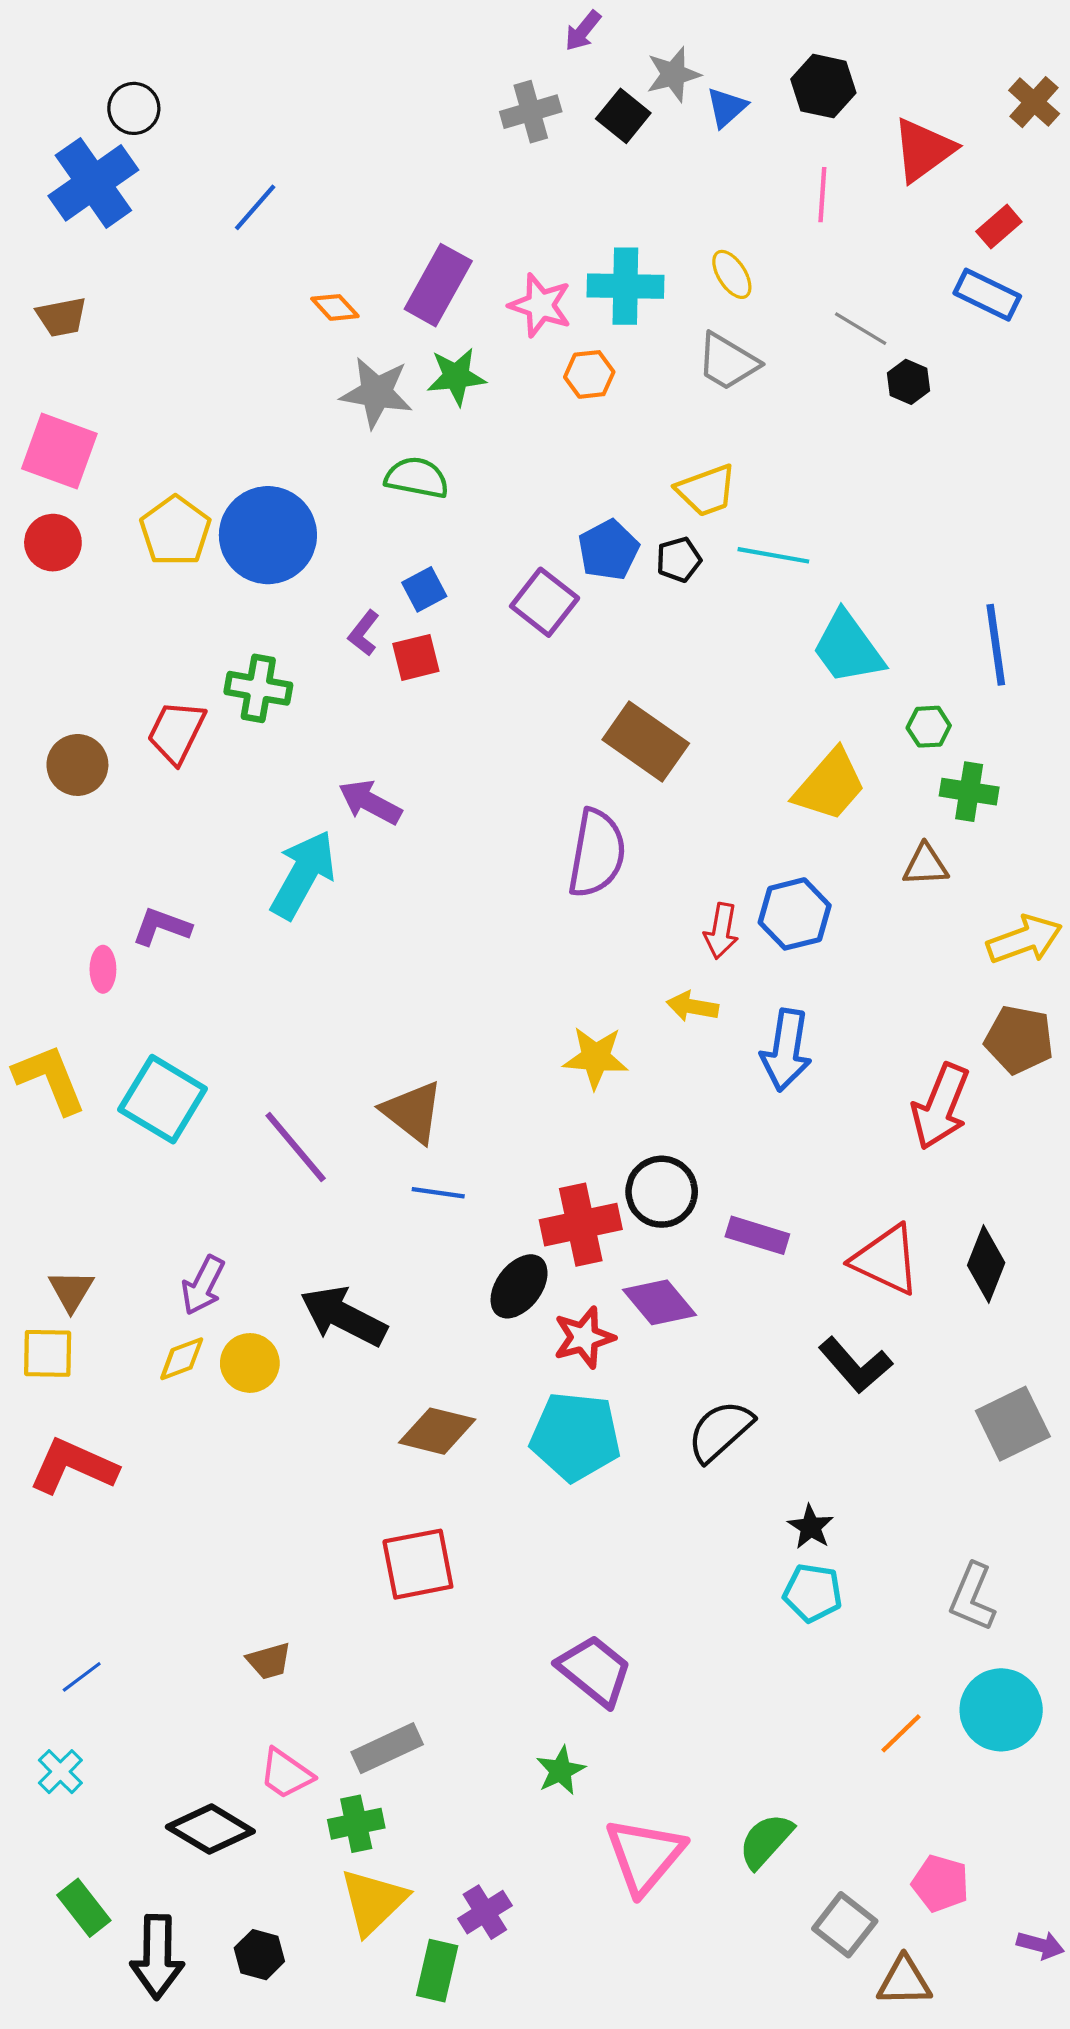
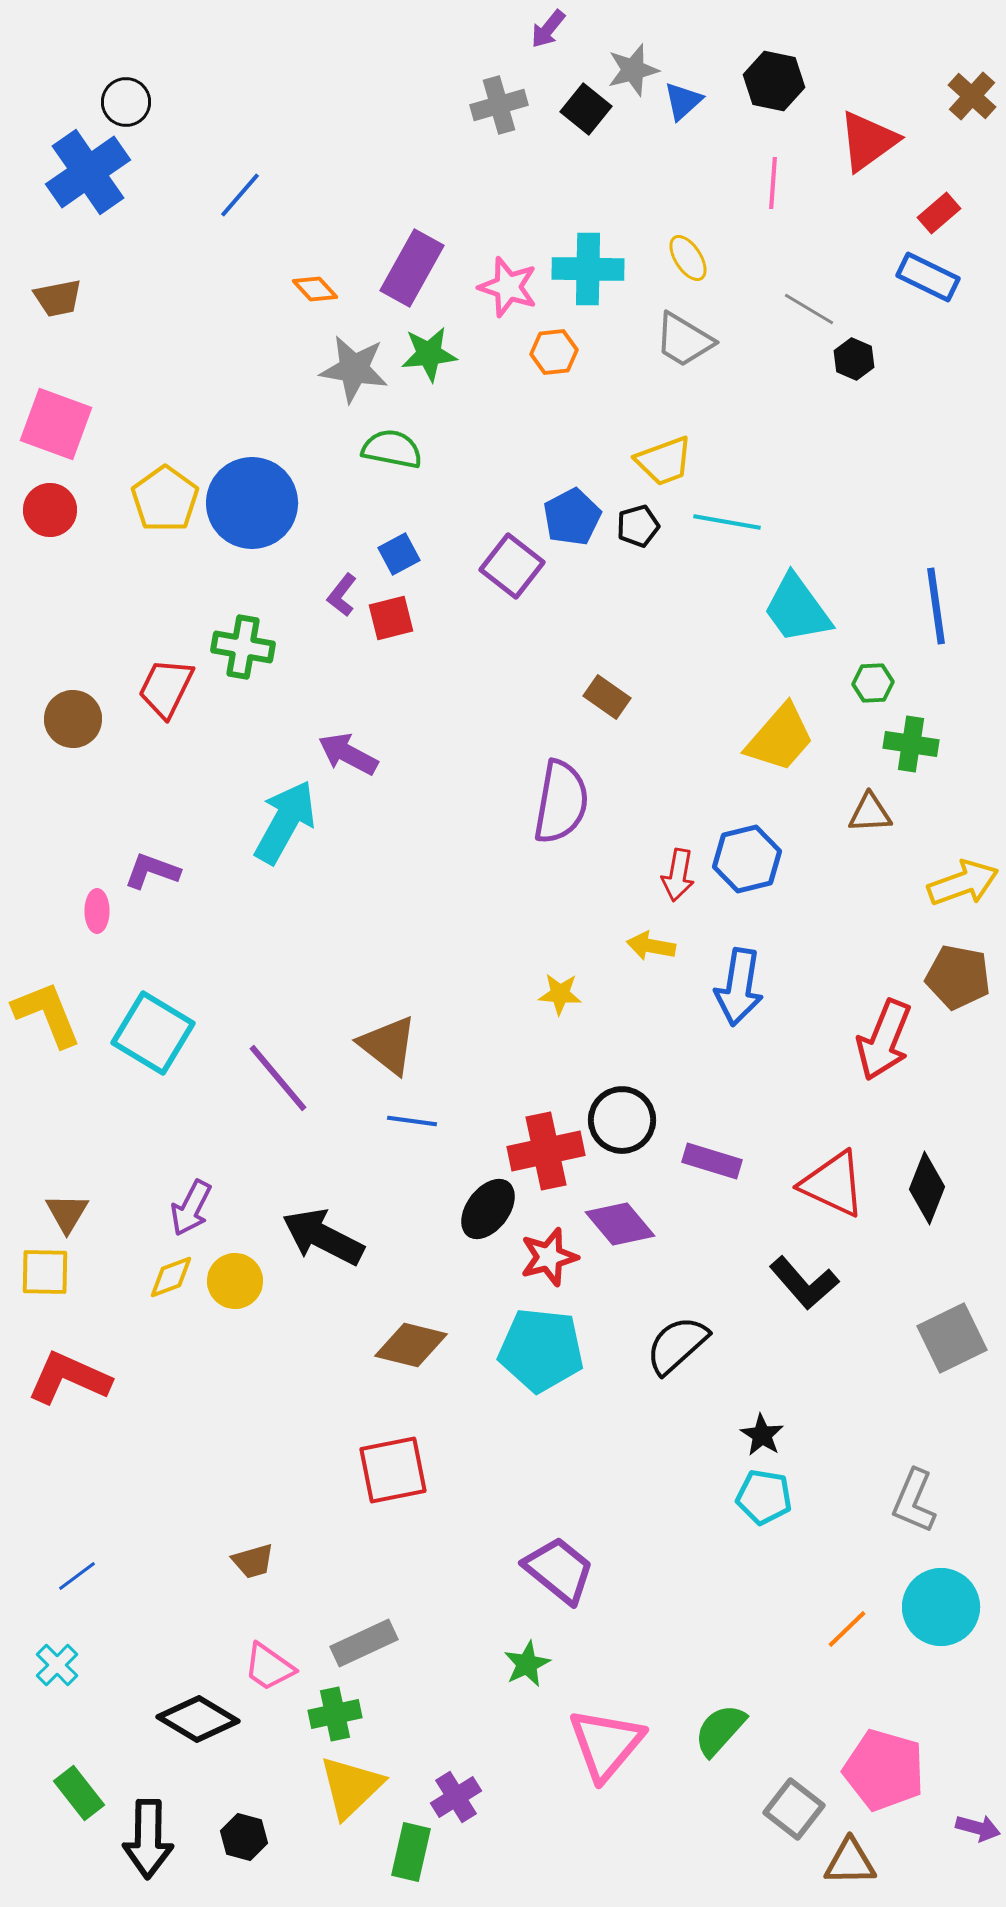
brown rectangle: (646, 742) -> (607, 697), size x0.6
yellow star: (596, 1058) -> (560, 994), size x0.7
pink pentagon: (940, 1883) -> (884, 1770), size x1.5

